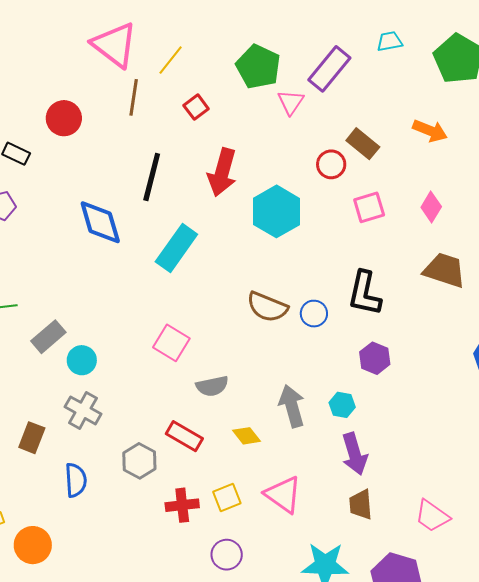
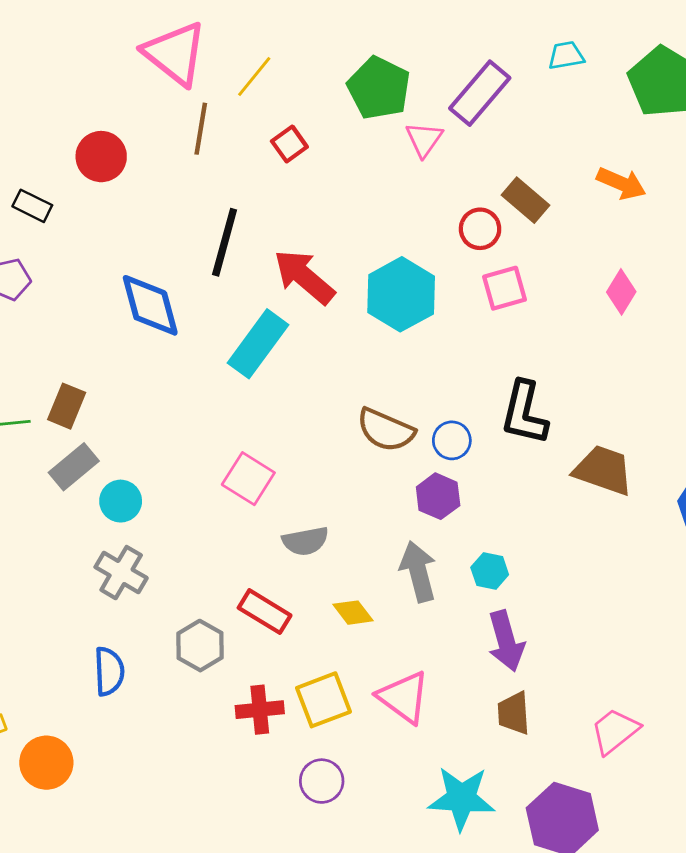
red arrow: (222, 172) -> (304, 277), moved, turned 114
pink square: (369, 207) -> (504, 288), moved
brown trapezoid: (445, 270) -> (603, 470), moved
purple hexagon: (375, 358) -> (438, 496), moved
brown rectangle: (32, 438) -> (67, 406), moved
yellow square: (227, 497) -> (324, 700), size x1.4
pink trapezoid: (432, 516) -> (615, 731), turned 105

